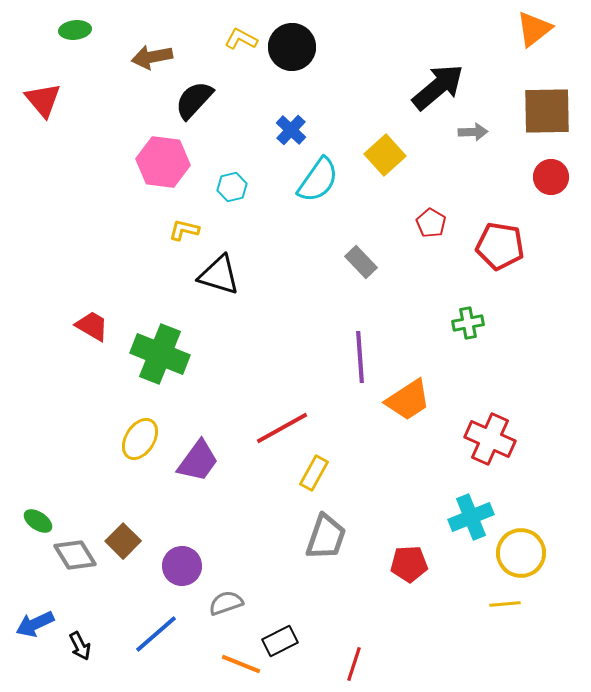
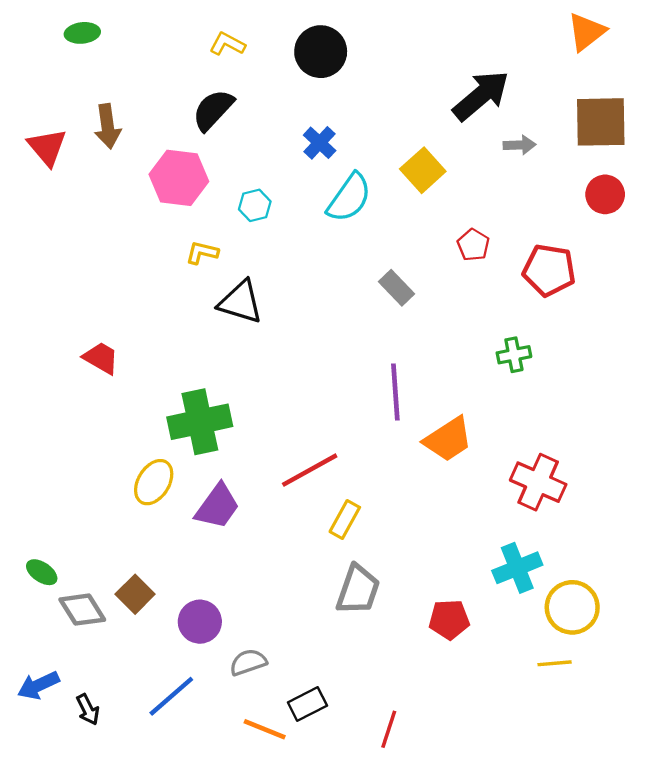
yellow L-shape: (241, 39) -> (227, 44), moved
brown arrow: (152, 57) -> (108, 126), moved, turned -87
red triangle: (43, 100) -> (47, 147), moved
green cross: (160, 354) -> (200, 422), moved, turned -34

